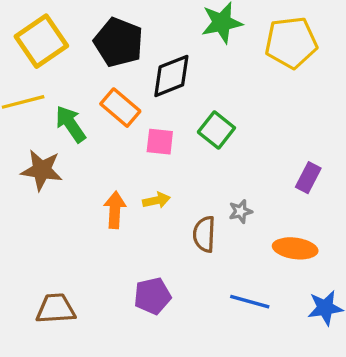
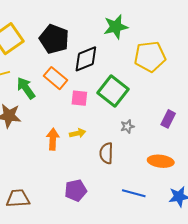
yellow pentagon: (291, 42) -> (150, 57), moved
green square: (216, 130) -> (113, 91), size x1.4
gray star: (240, 211) -> (127, 126), moved

